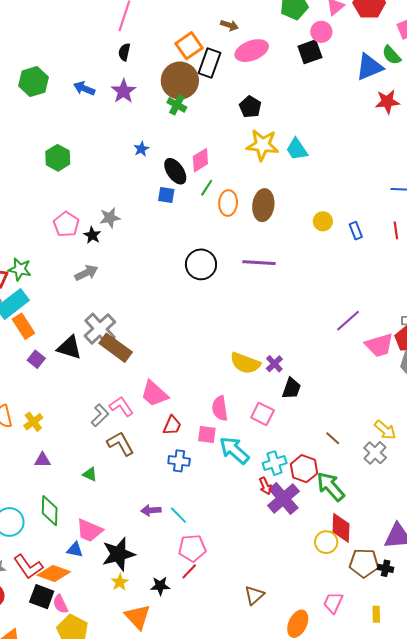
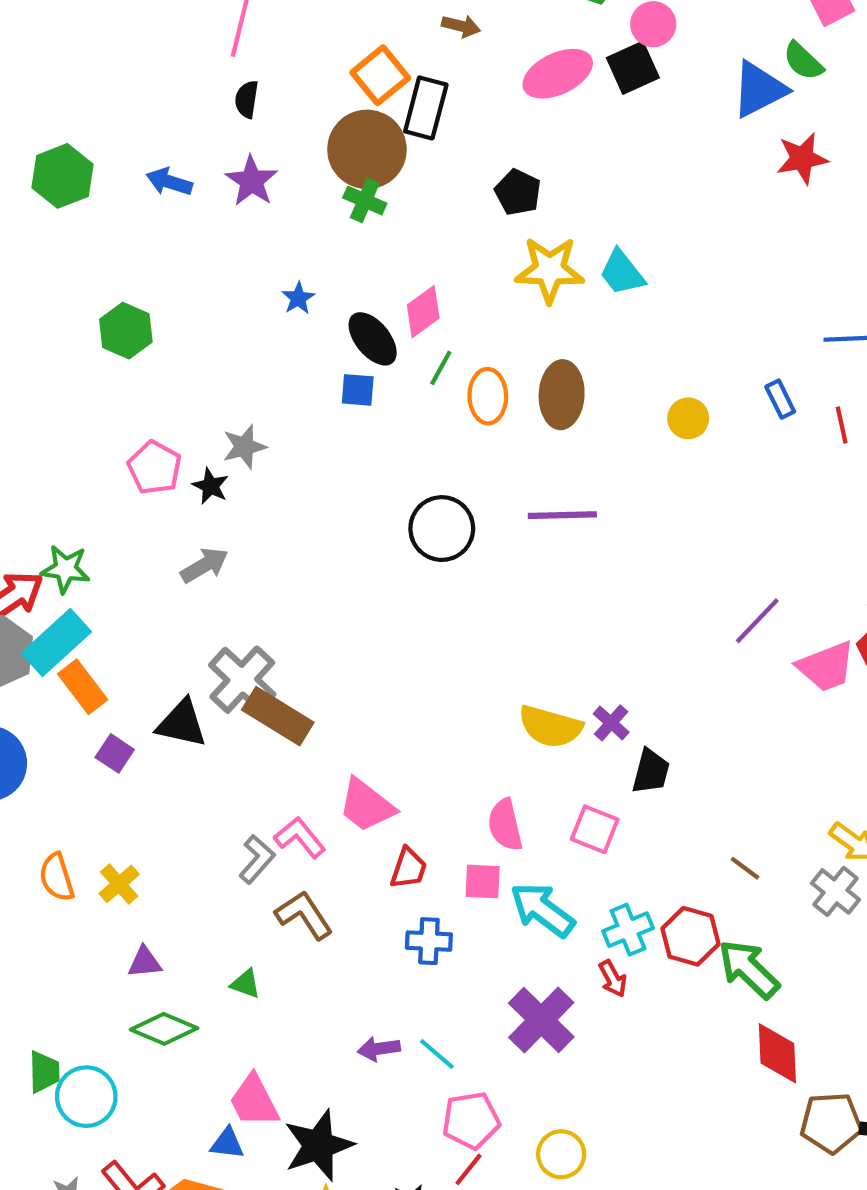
pink ellipse: (252, 51) -> (558, 74), moved
blue rectangle: (356, 231) -> (780, 399), moved
purple cross: (283, 498) -> (541, 1020), moved
green diamond: (50, 511) -> (164, 1029), moved, turned -64
pink trapezoid: (89, 530) -> (254, 1101), turned 44
yellow circle: (326, 542) -> (561, 1154), moved

